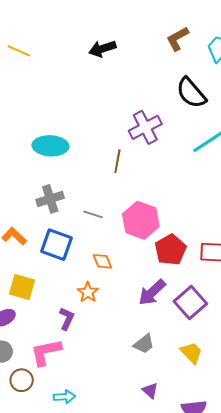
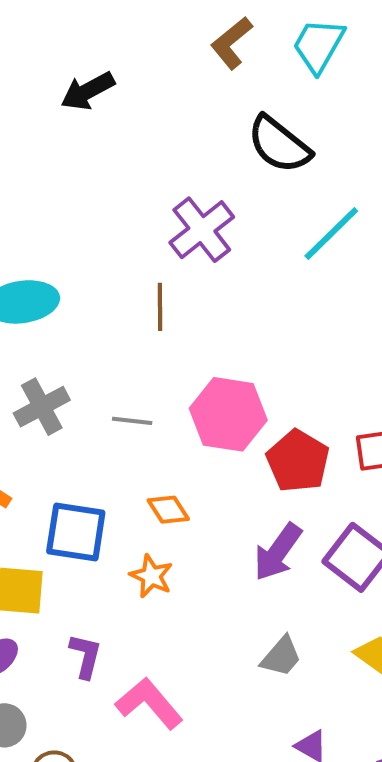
blue square: (57, 245) -> (76, 532), moved
purple L-shape: (67, 319) -> (85, 656), moved
pink L-shape: (46, 352) -> (149, 703), moved, turned 72

